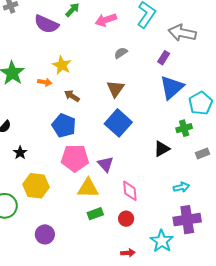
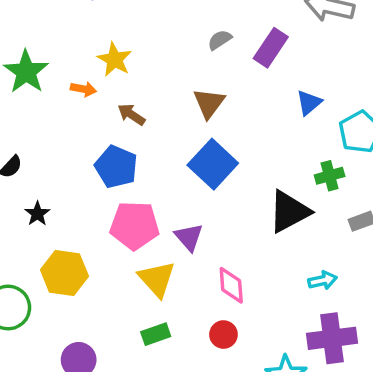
purple rectangle: (164, 58) -> (271, 48), moved, size x1.5
blue triangle: (172, 87) -> (309, 103), size x0.6
black triangle: (162, 149) -> (289, 212), size x1.5
yellow triangle: (88, 188) -> (157, 279), turned 45
green rectangle: (95, 214) -> (156, 334), moved

